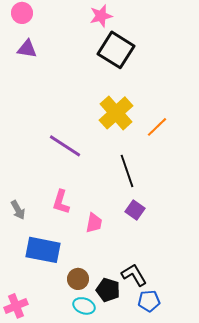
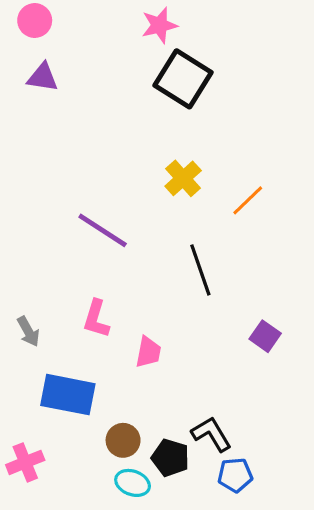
yellow cross: (116, 113) -> (183, 178), size x0.7
purple square: (135, 210) -> (265, 336), moved
pink cross: (16, 306) -> (25, 462), moved

